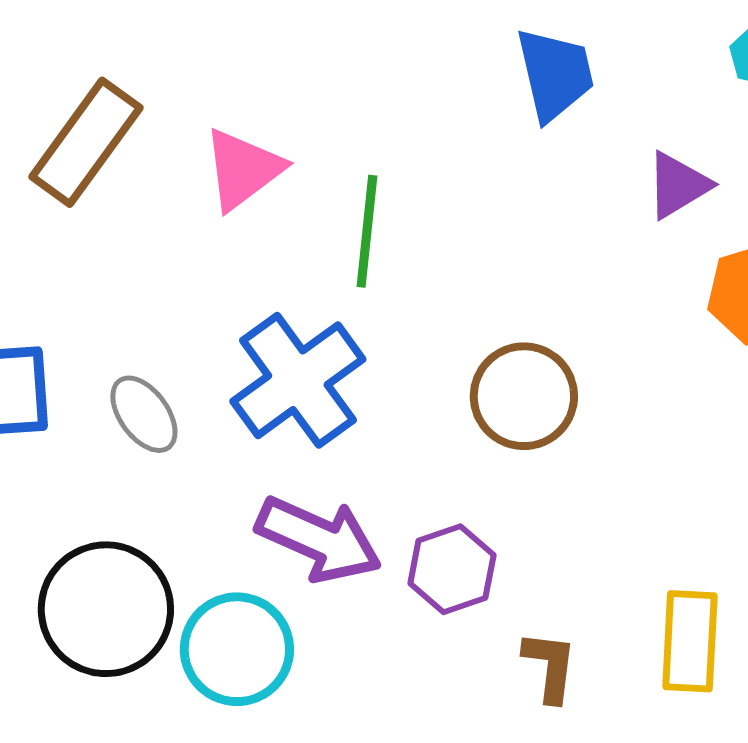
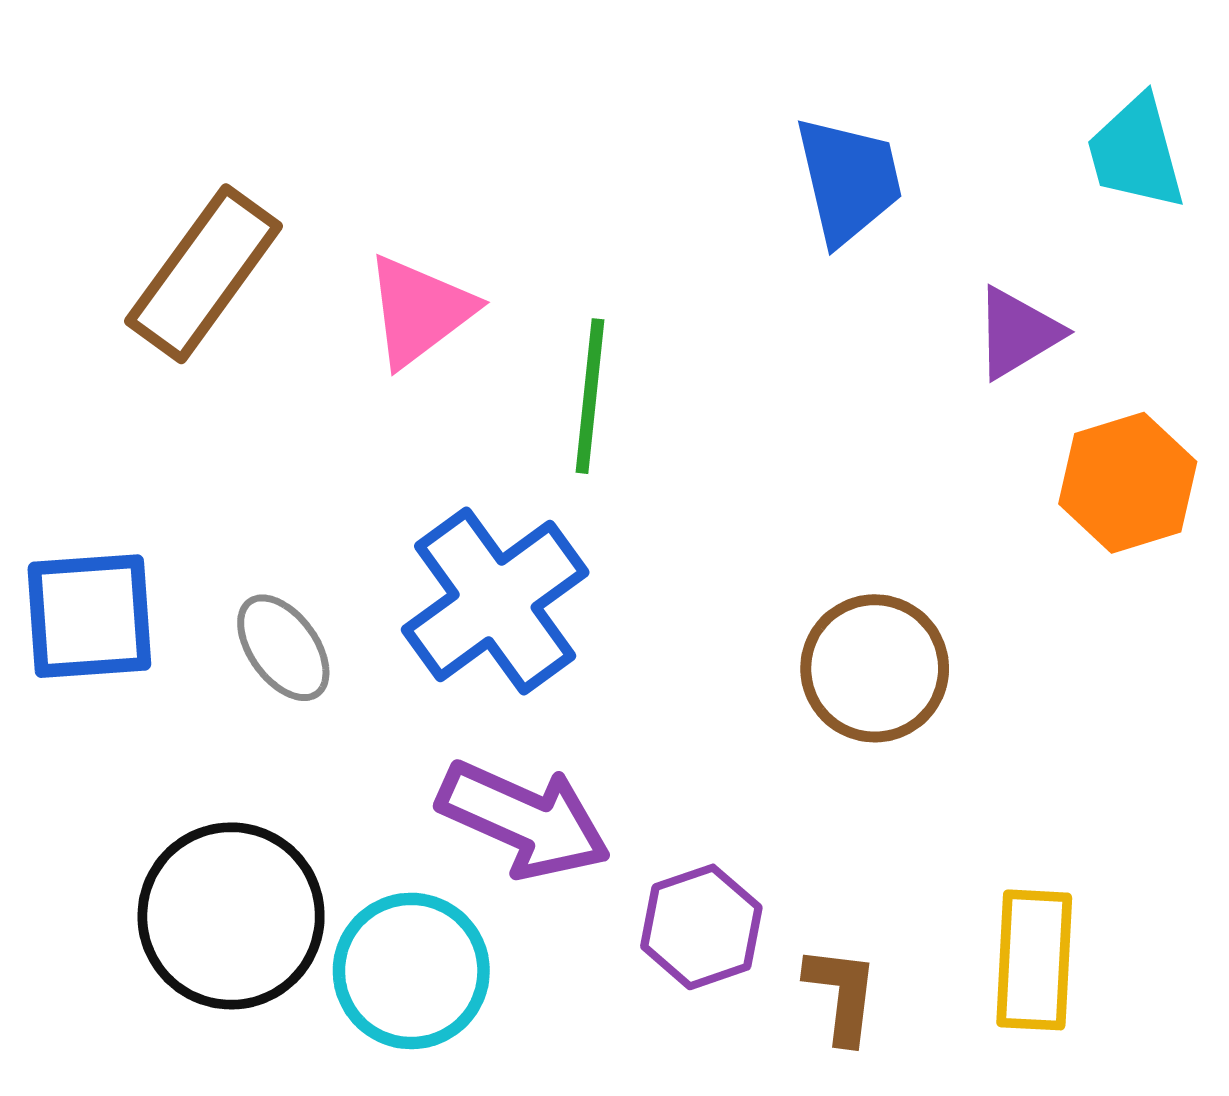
brown circle: (524, 396) -> (875, 668), moved
purple hexagon: (452, 569) -> (701, 927), moved

